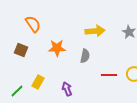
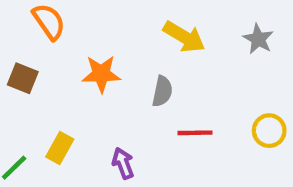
yellow arrow: (95, 31) -> (184, 37), turned 36
red line: (109, 75) -> (195, 133), moved

